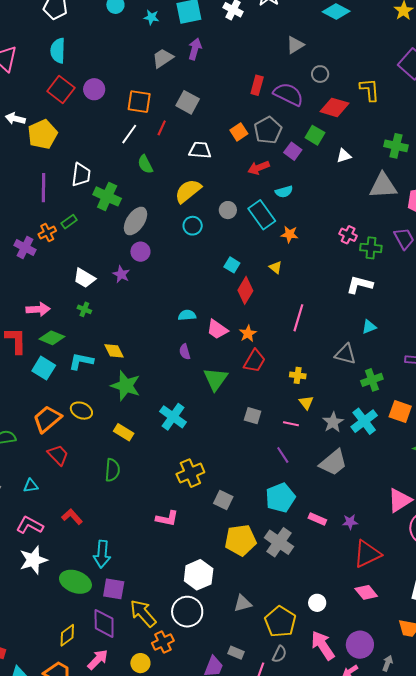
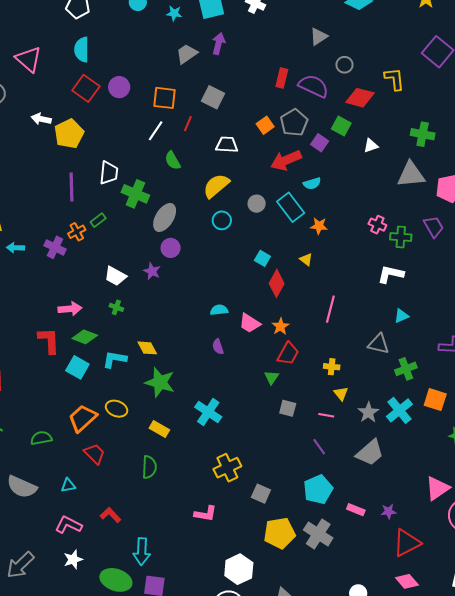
red arrow: (259, 168) -> (286, 160), size x1.4
green triangle: (216, 379) -> (272, 377), moved, size x0.6
white star: (33, 560) -> (73, 560), size x0.7

